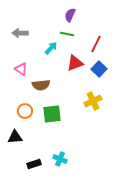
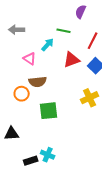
purple semicircle: (70, 15) -> (81, 12), moved
pink triangle: (21, 69) -> (30, 59), moved
orange circle: (25, 111) -> (22, 94), moved
cyan cross: (60, 159) -> (48, 155), moved

